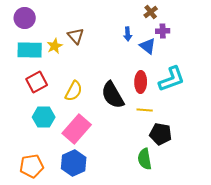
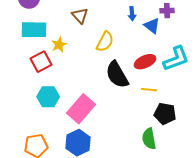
yellow star: (55, 46) -> (59, 45), moved
red ellipse: (141, 82) -> (145, 62), turned 65
yellow semicircle: (74, 91) -> (105, 42), moved

